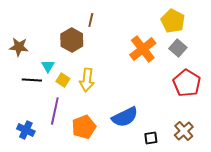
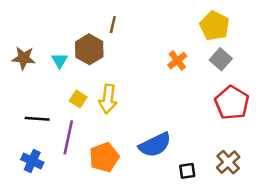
orange cross: (143, 49) -> (177, 61), size x0.6
cyan triangle: (48, 66) -> (60, 61), moved
black line: (32, 80) -> (37, 119), moved

